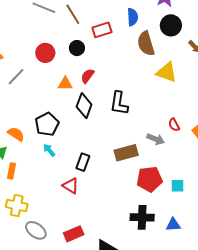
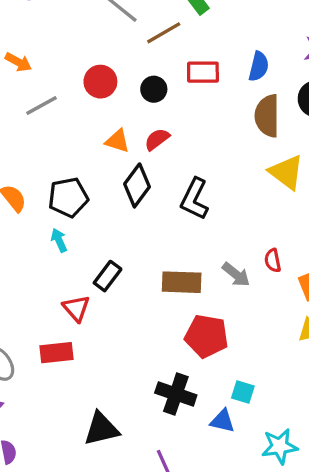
brown line: (73, 14) -> (164, 33), turned 75
cyan square: (177, 186) -> (243, 392), moved
red rectangle: (74, 234) -> (57, 353), moved

